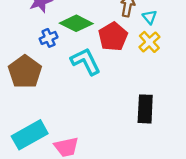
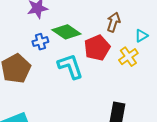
cyan triangle: (150, 17) -> (141, 36), moved, turned 32

